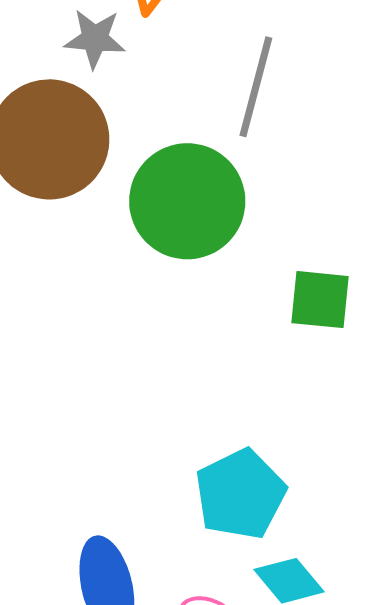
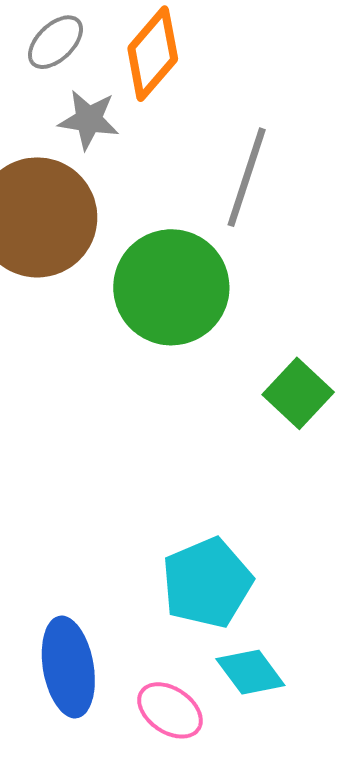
green square: (320, 300) -> (298, 393), turned 34

